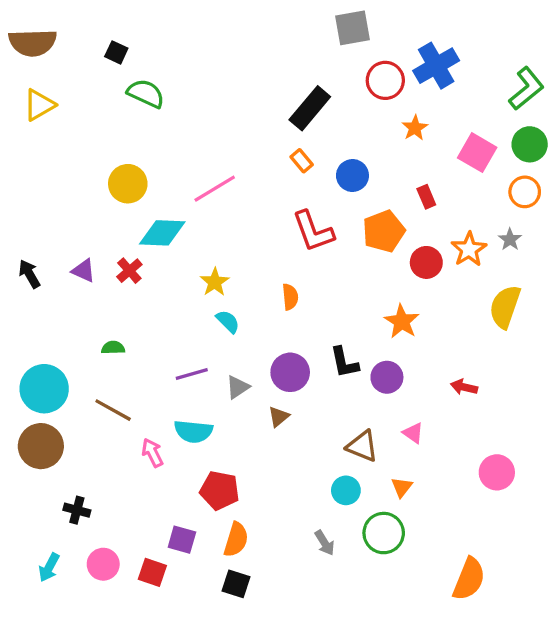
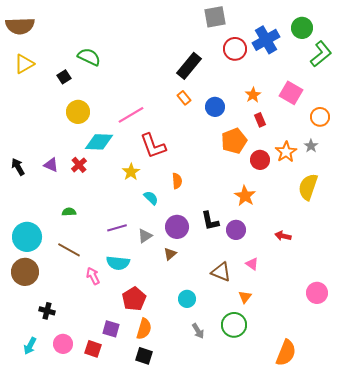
black square: (116, 52) -> (64, 77), moved, turned 32
orange star: (415, 128) -> (253, 95), moved
green circle: (530, 144) -> (302, 28), moved
red L-shape: (313, 231) -> (153, 146), moved
cyan semicircle: (228, 321) -> (151, 198), moved
pink circle: (497, 472) -> (317, 293), moved
red pentagon: (220, 490) -> (134, 299), turned 30
cyan circle: (346, 490) -> (187, 299), moved

